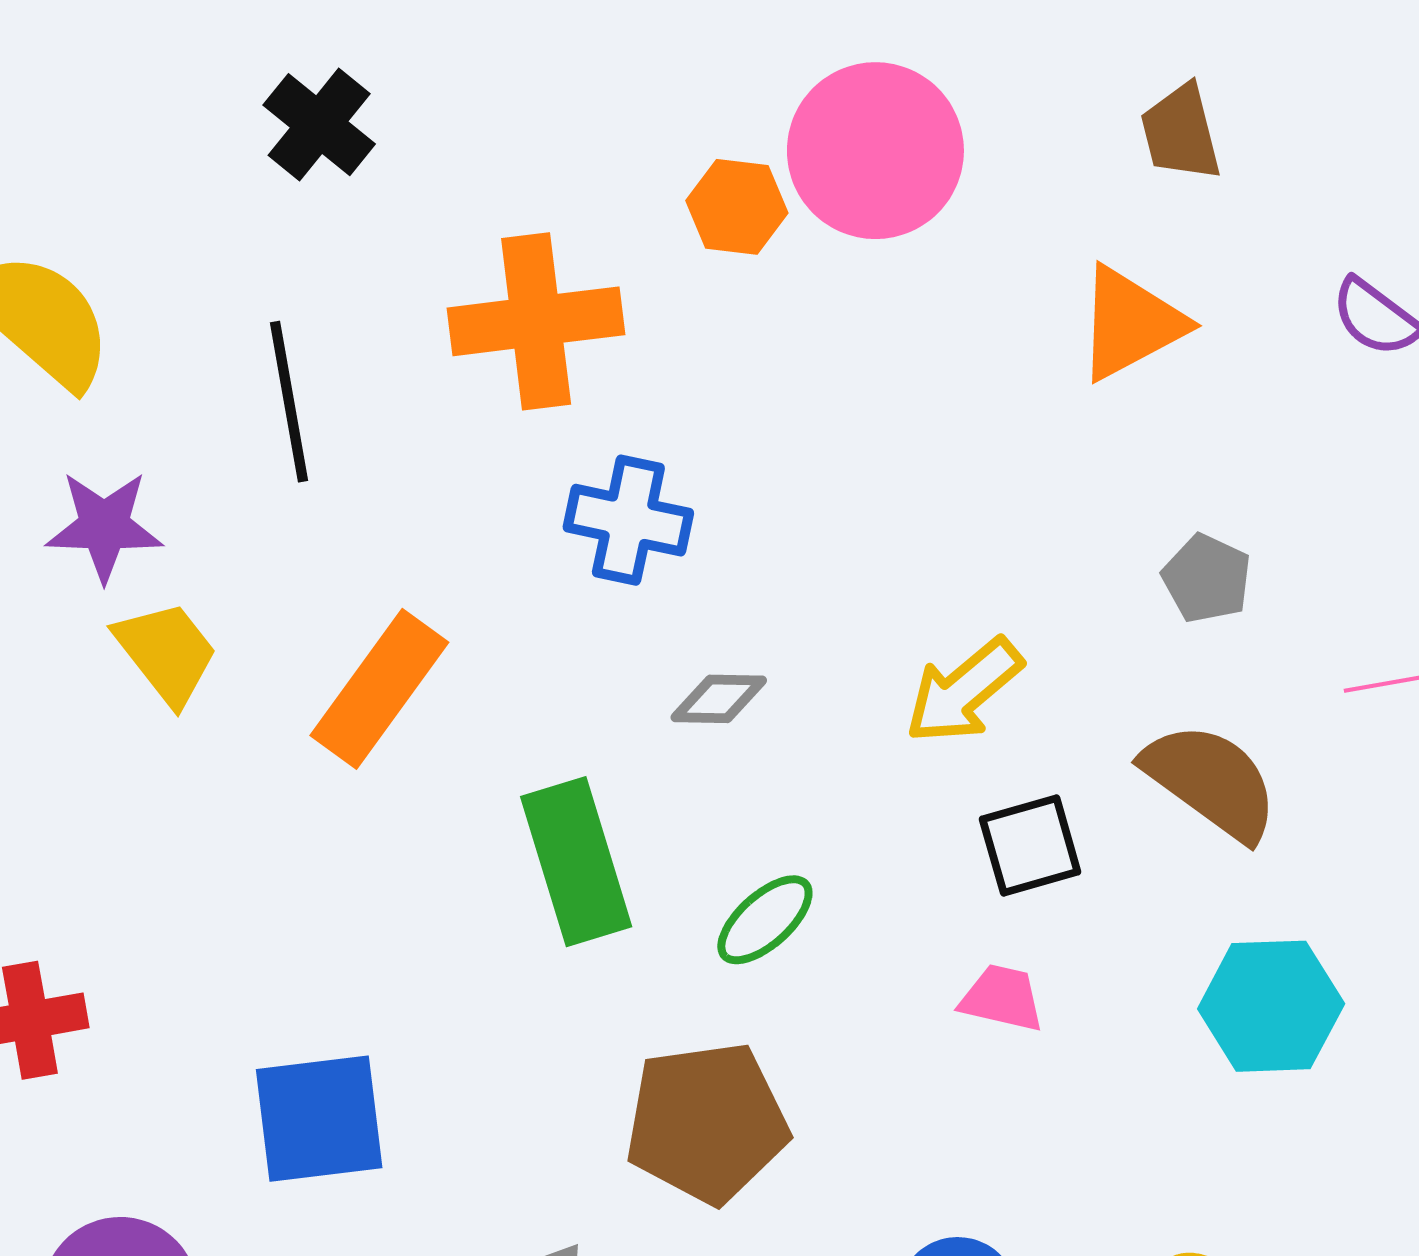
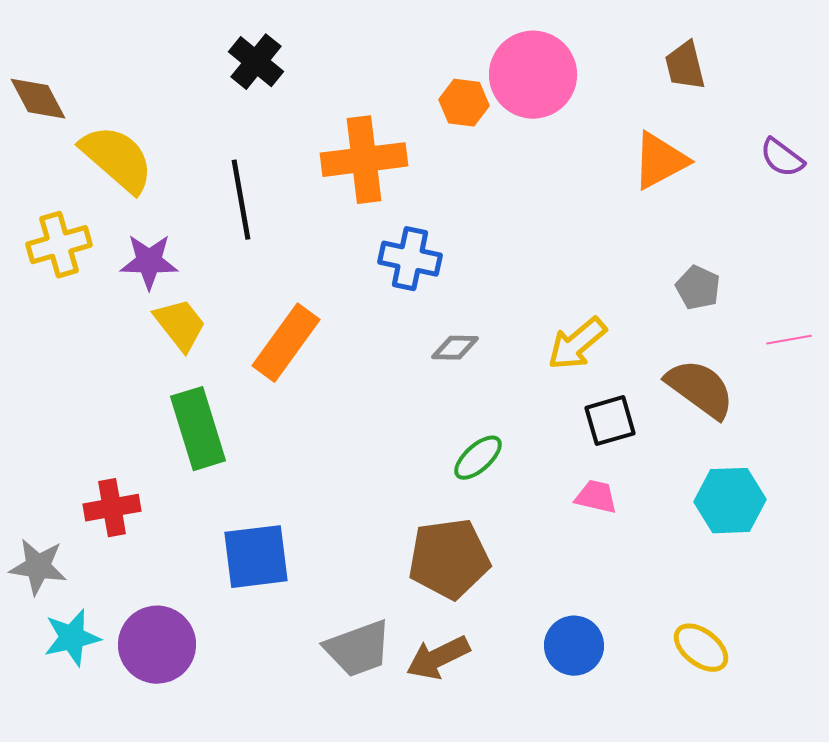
green rectangle: (576, 862) -> (198, 429), moved

